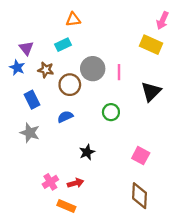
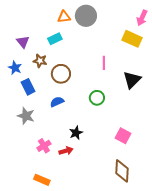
blue star: (17, 68) -> (15, 68), moved
gray circle: (93, 69) -> (86, 16), moved
pink cross: (50, 182) -> (44, 146), moved
red arrow: (76, 183) -> (66, 151), moved
orange rectangle: (66, 206) -> (42, 180), moved

